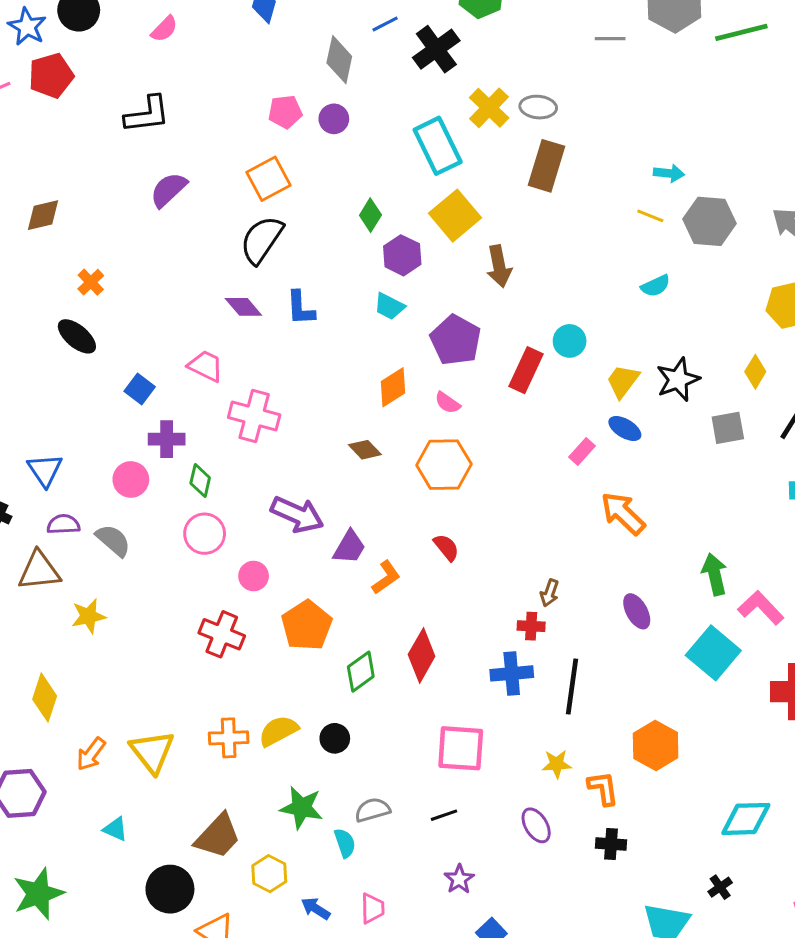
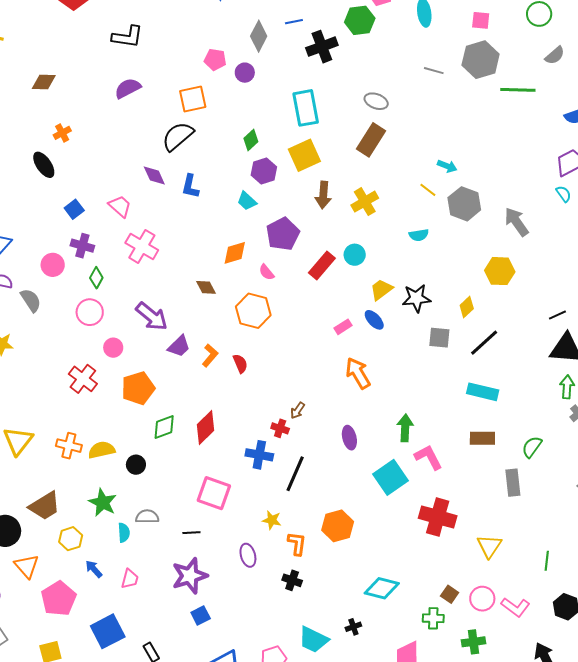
yellow cross: (489, 108) -> (365, 202), moved
orange L-shape: (386, 577) -> (210, 355), moved, turned -30
purple star: (459, 879) -> (190, 576), size x1.8

